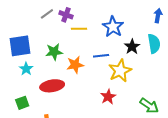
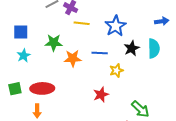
blue arrow: (158, 16) -> (162, 21), turned 64
blue square: (20, 46) -> (21, 32), size x0.7
yellow star: (120, 71) -> (116, 70), size x0.6
red ellipse: (52, 86) -> (42, 88), moved

